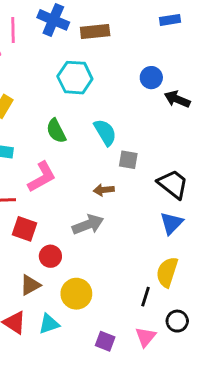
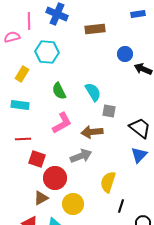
brown rectangle: (95, 31) -> (95, 29), moved
cyan hexagon: (75, 78) -> (47, 52), moved
pink L-shape: (42, 177) -> (62, 123), moved
brown arrow: (104, 190) -> (92, 132), size x1.5
red circle: (50, 256) -> (55, 178), size x1.5
yellow semicircle: (167, 272) -> (108, 182), moved

